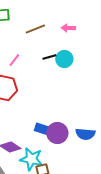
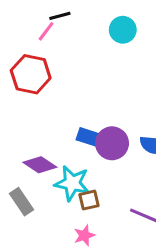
black line: (49, 57) -> (60, 16), moved

